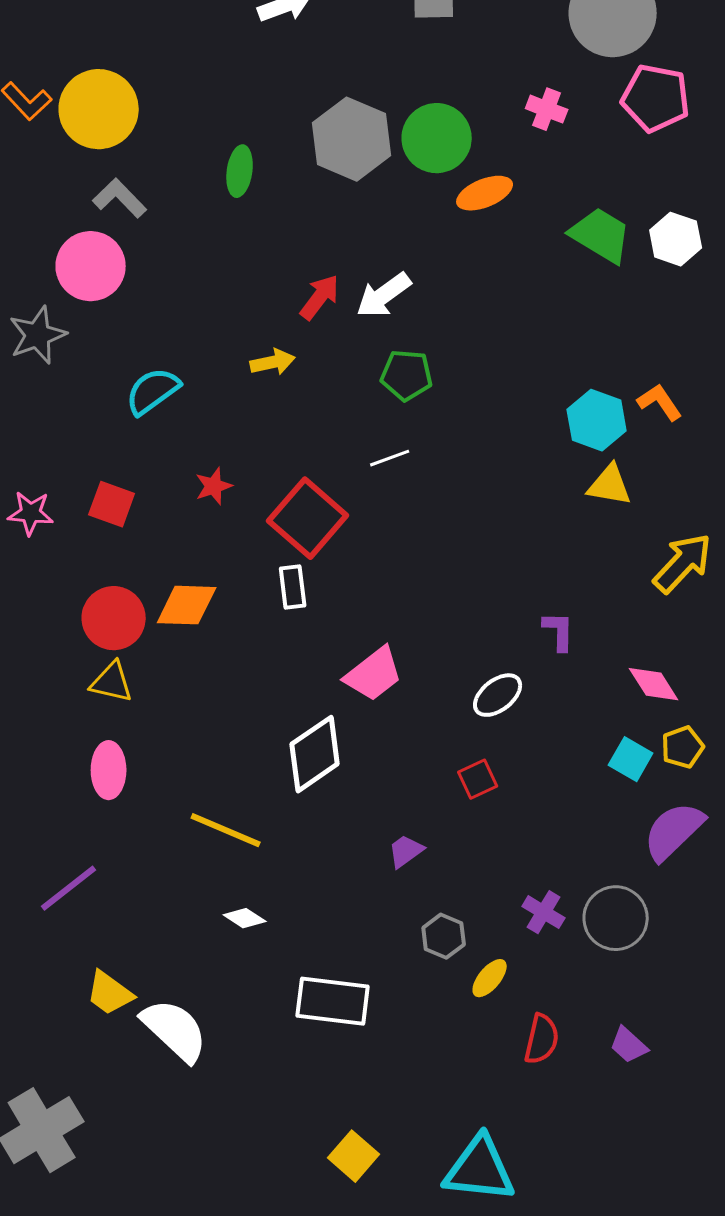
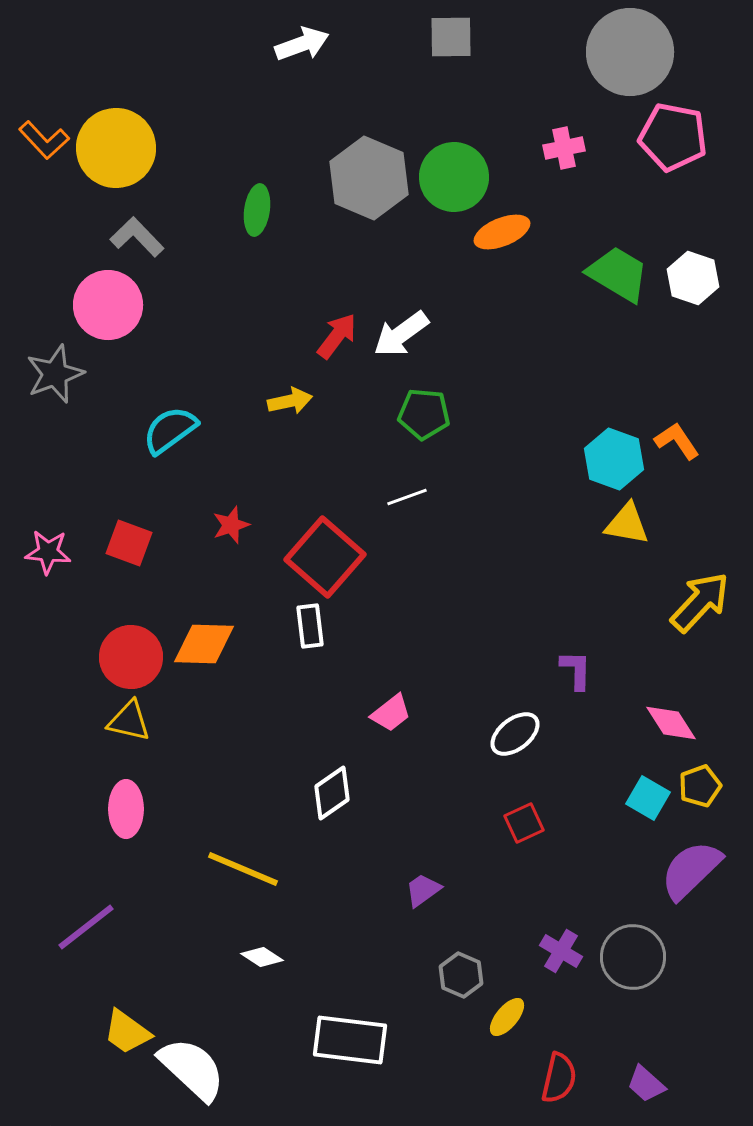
pink cross: (547, 109) -> (564, 148), turned -33
pink trapezoid: (374, 674) -> (391, 713), size x0.7
white diamond: (315, 754) -> (332, 793), size x0.7
red square: (478, 779) -> (524, 823), moved

